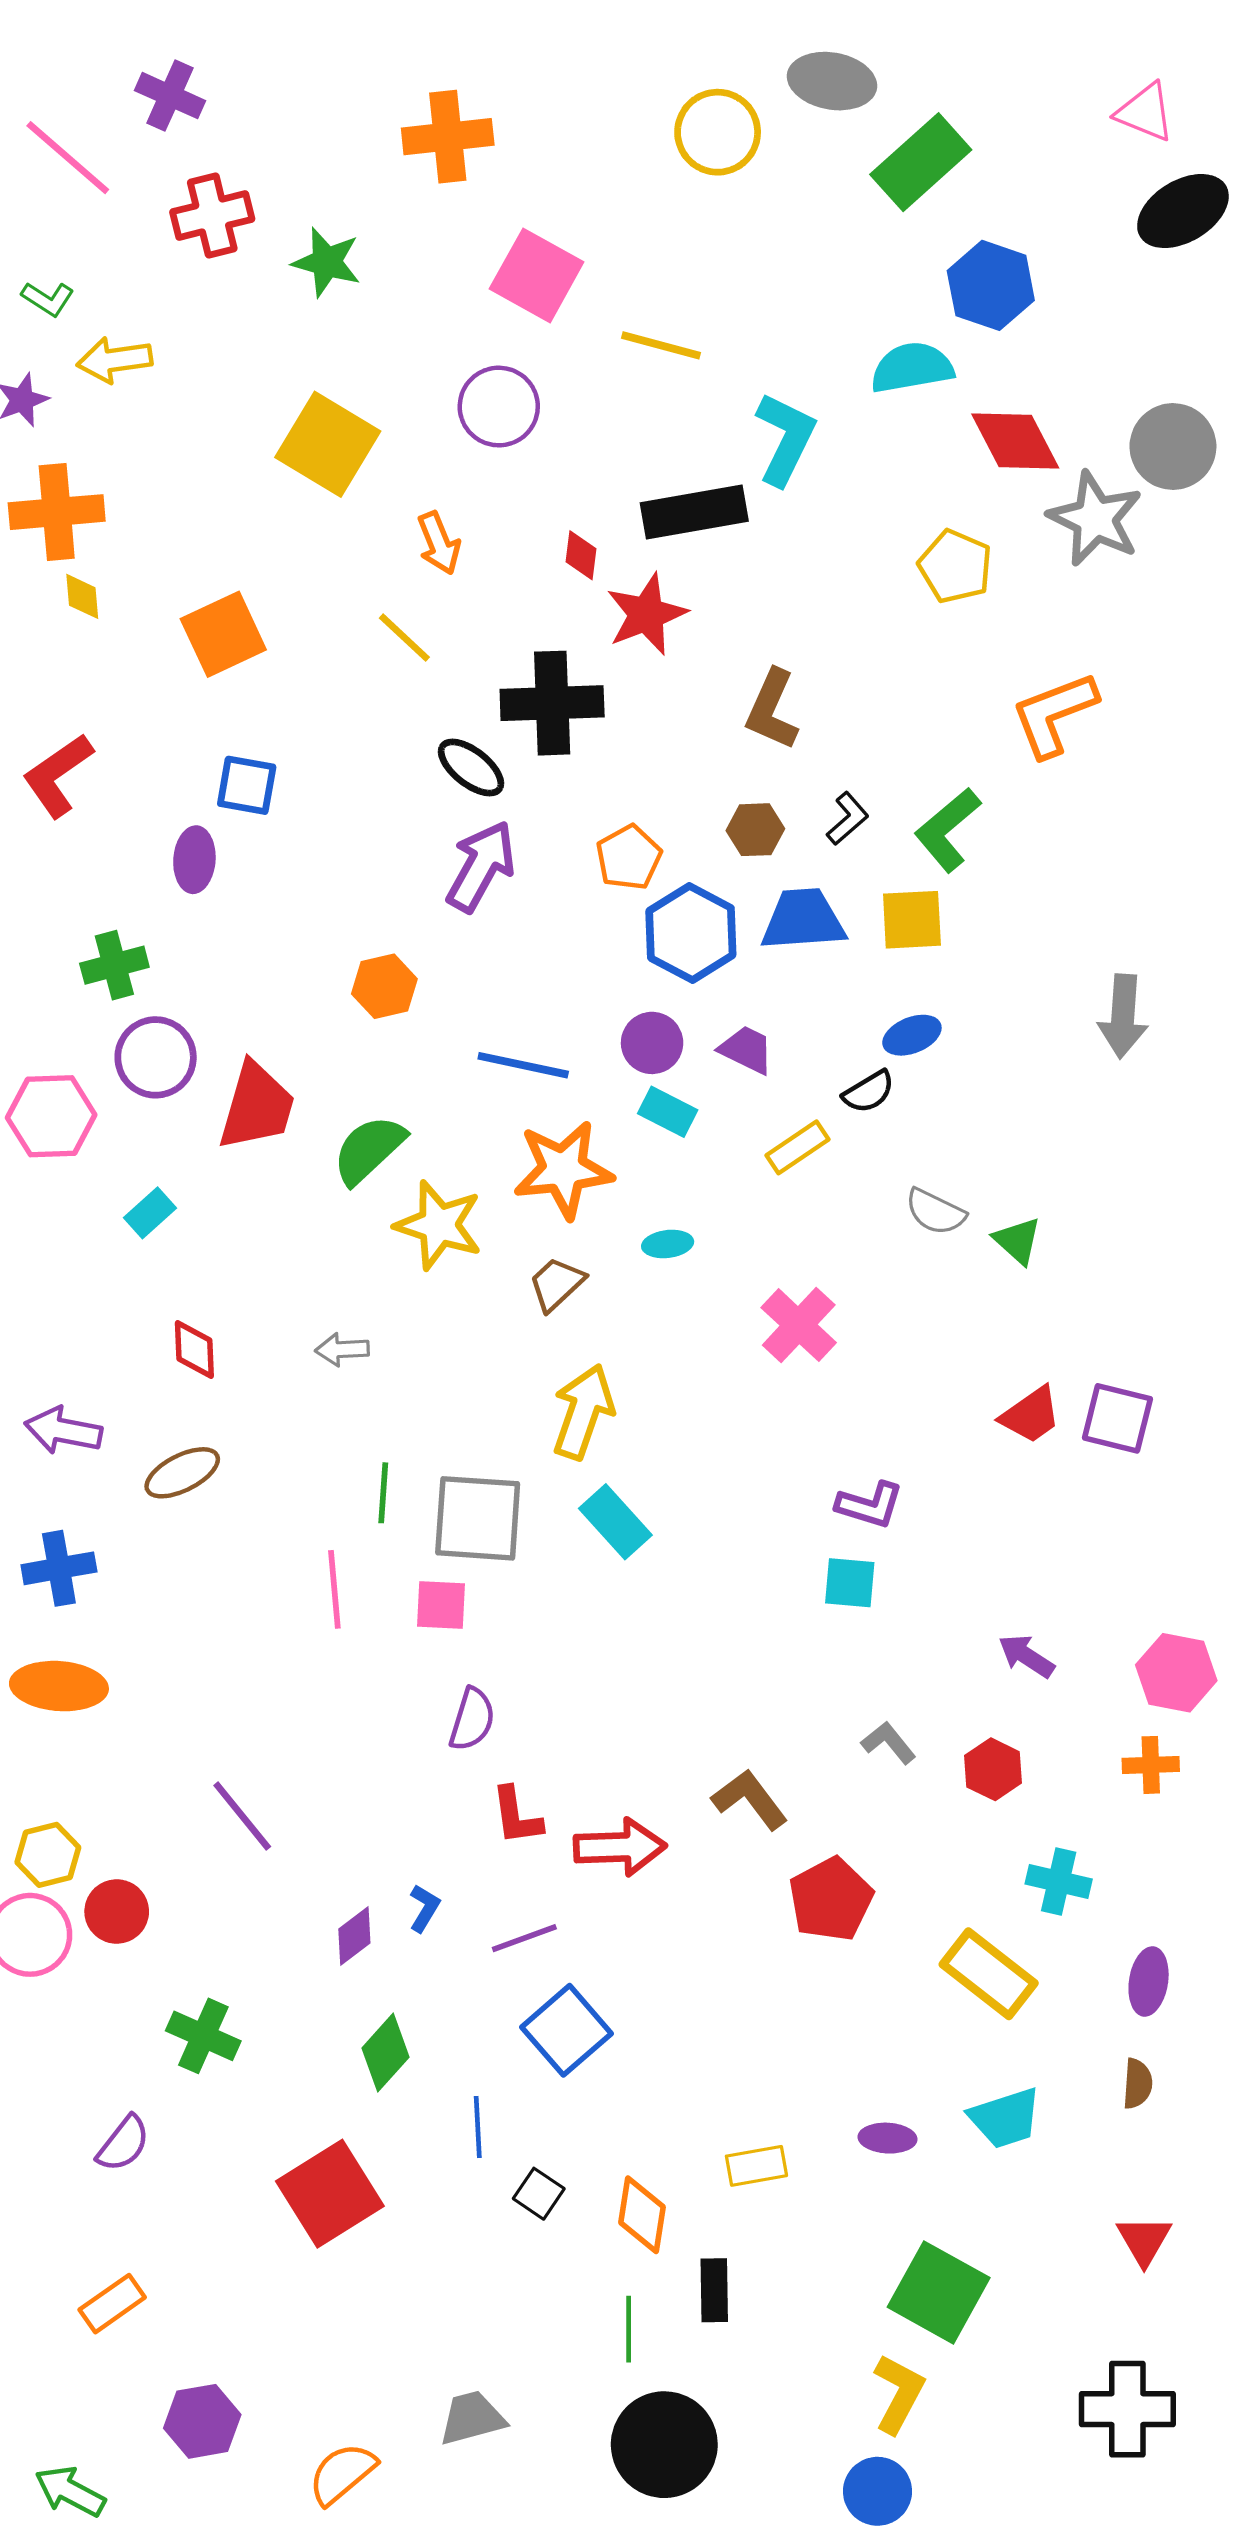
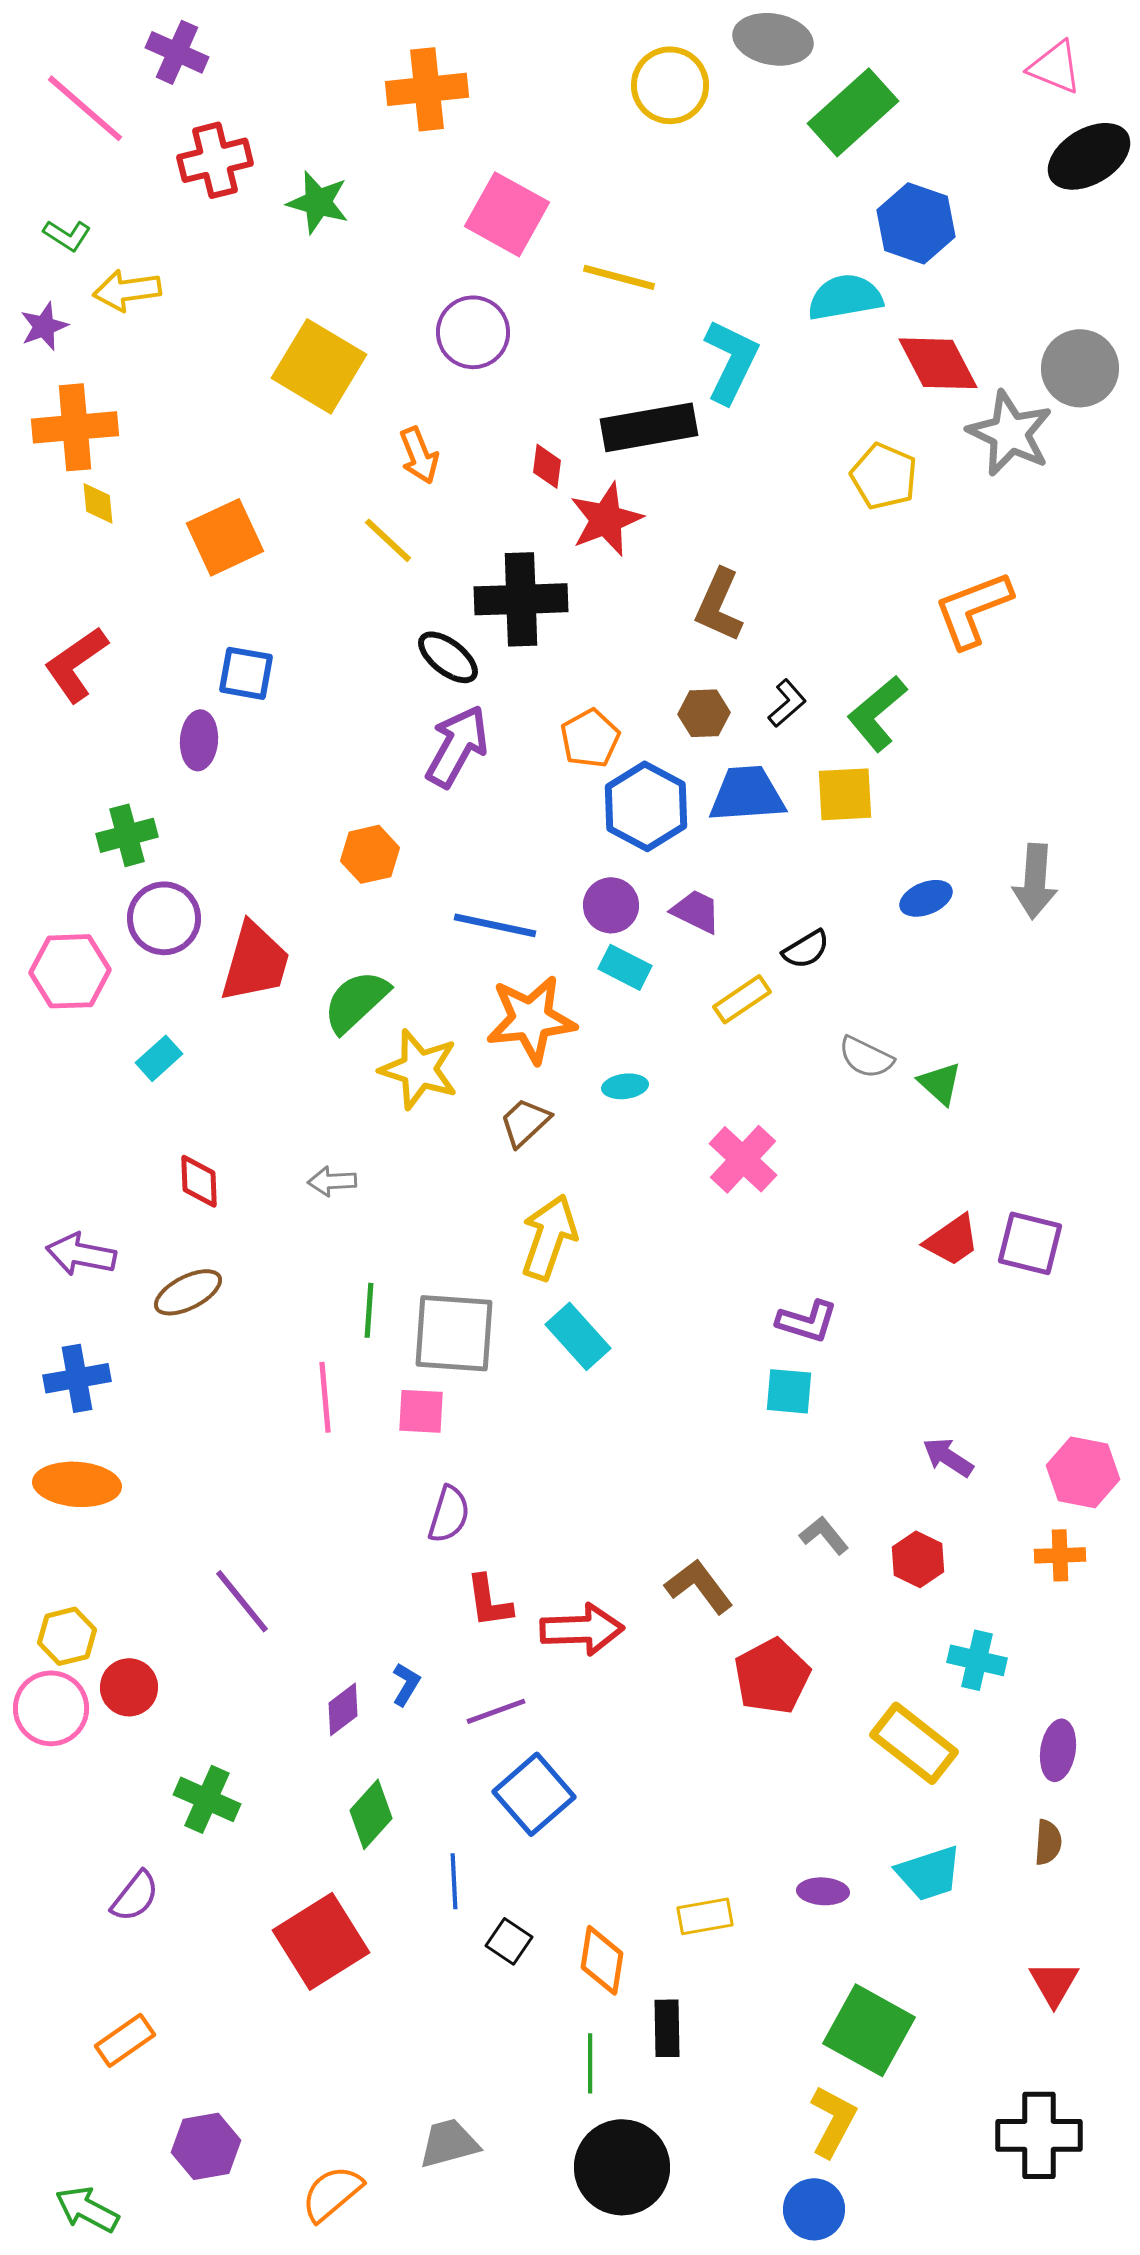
blue ellipse: (912, 1035) -> (926, 898), moved

